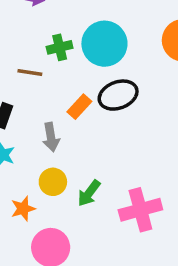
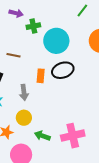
green cross: (60, 47) -> (33, 26), moved
orange rectangle: (79, 107) -> (41, 76), turned -40
green arrow: (89, 193) -> (42, 136), moved, turned 70

